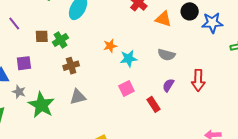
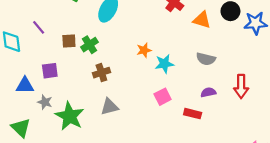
purple semicircle: (168, 85) -> (208, 92), turned 48
red rectangle: (153, 104) -> (193, 114), turned -42

